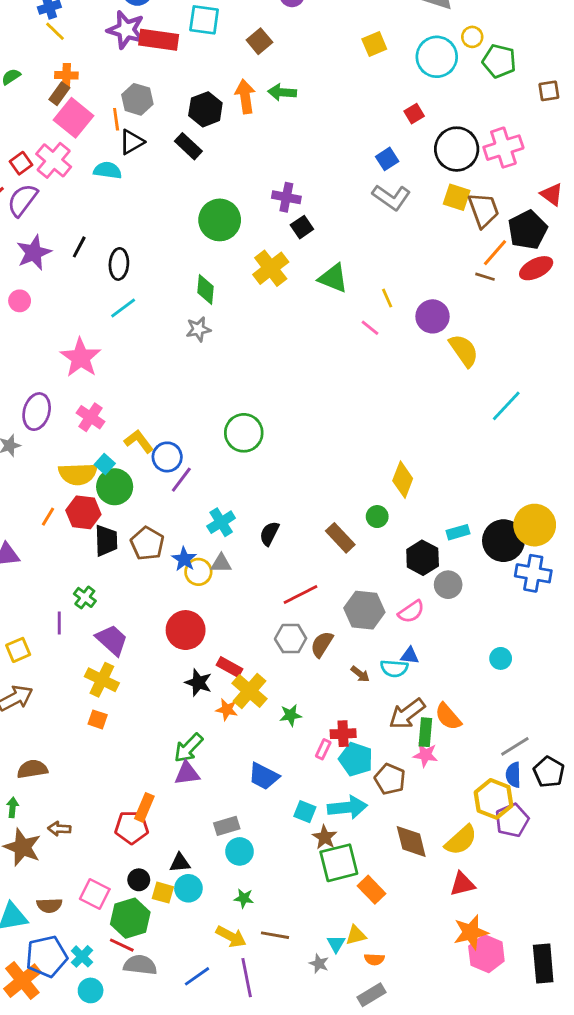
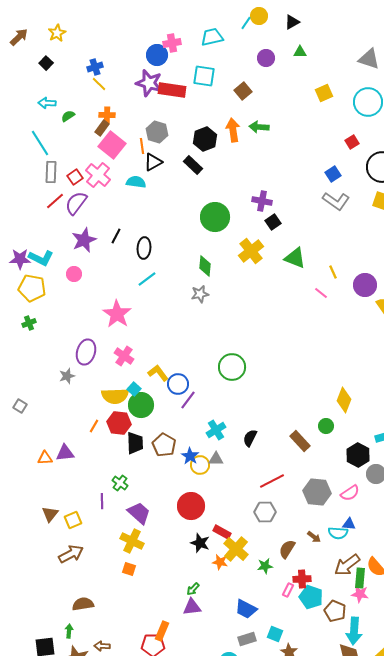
brown semicircle: (322, 644) -> (287, 549), moved
green arrow: (188, 748) -> (193, 589), size x0.6
cyan arrow: (347, 807) -> (354, 631), moved, turned 100
gray rectangle: (227, 826) -> (247, 639), moved

